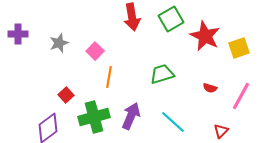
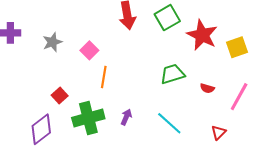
green trapezoid: (162, 74) -> (172, 74), moved
purple arrow: (131, 116) -> (126, 117), size x0.6

